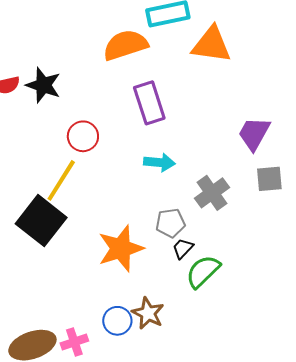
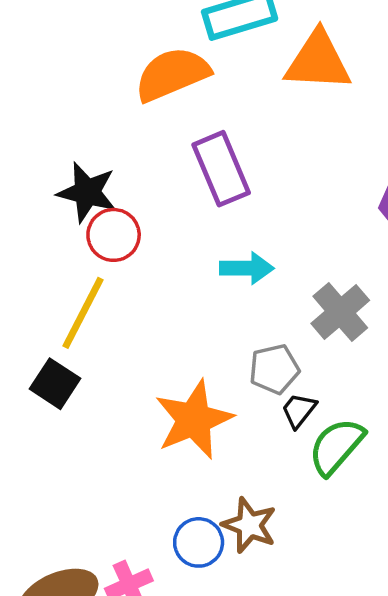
black star: (43, 85) -> (87, 192), moved
black square: (41, 221) -> (55, 384), size x0.6

